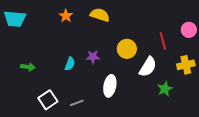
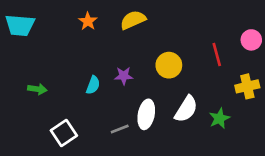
yellow semicircle: (100, 15) -> (133, 20), turned -42
white semicircle: (148, 67) -> (186, 109), moved
gray line: (77, 103) -> (120, 129), moved

